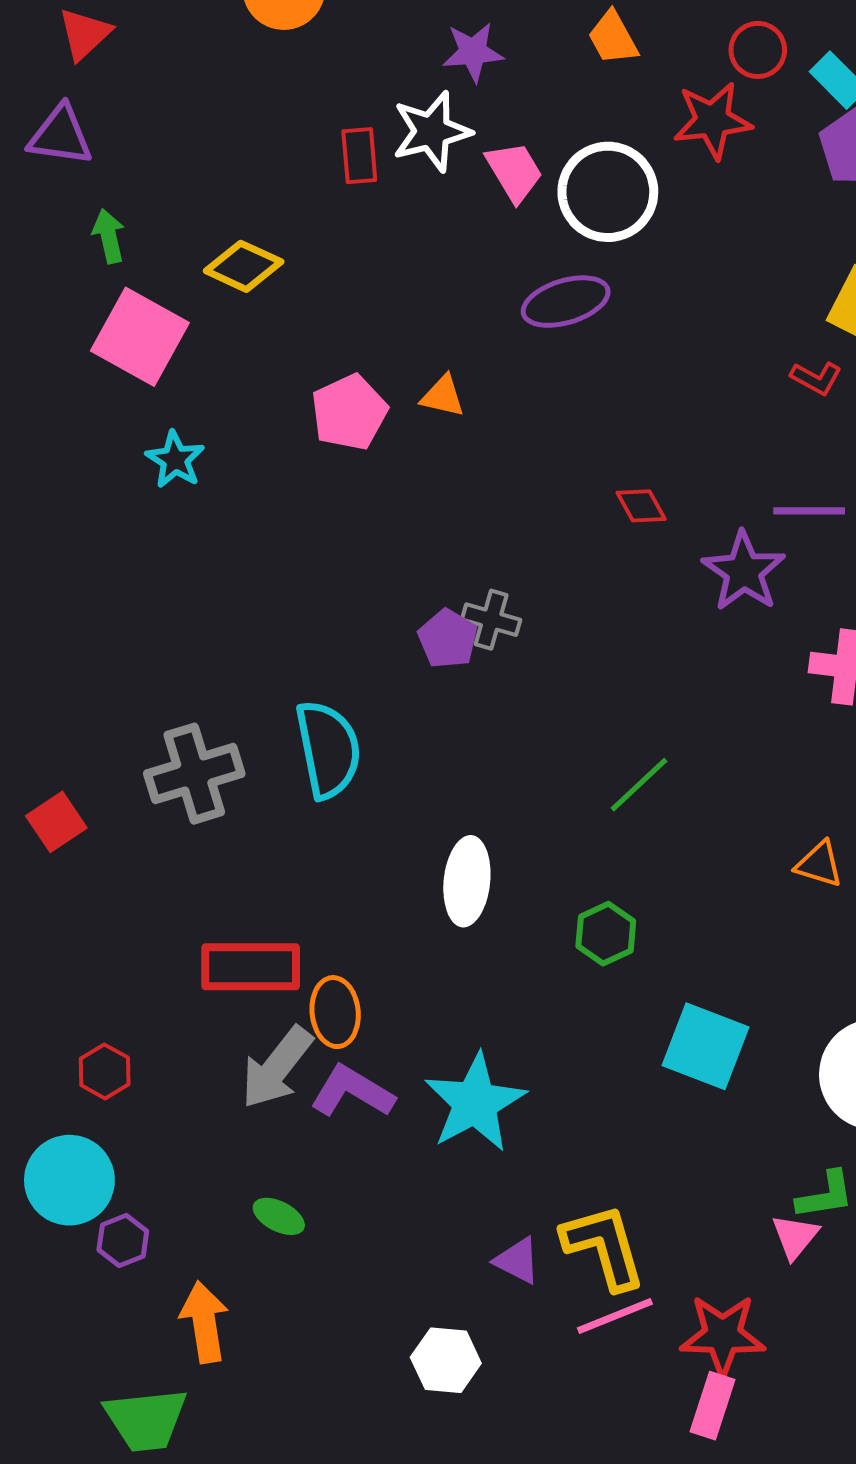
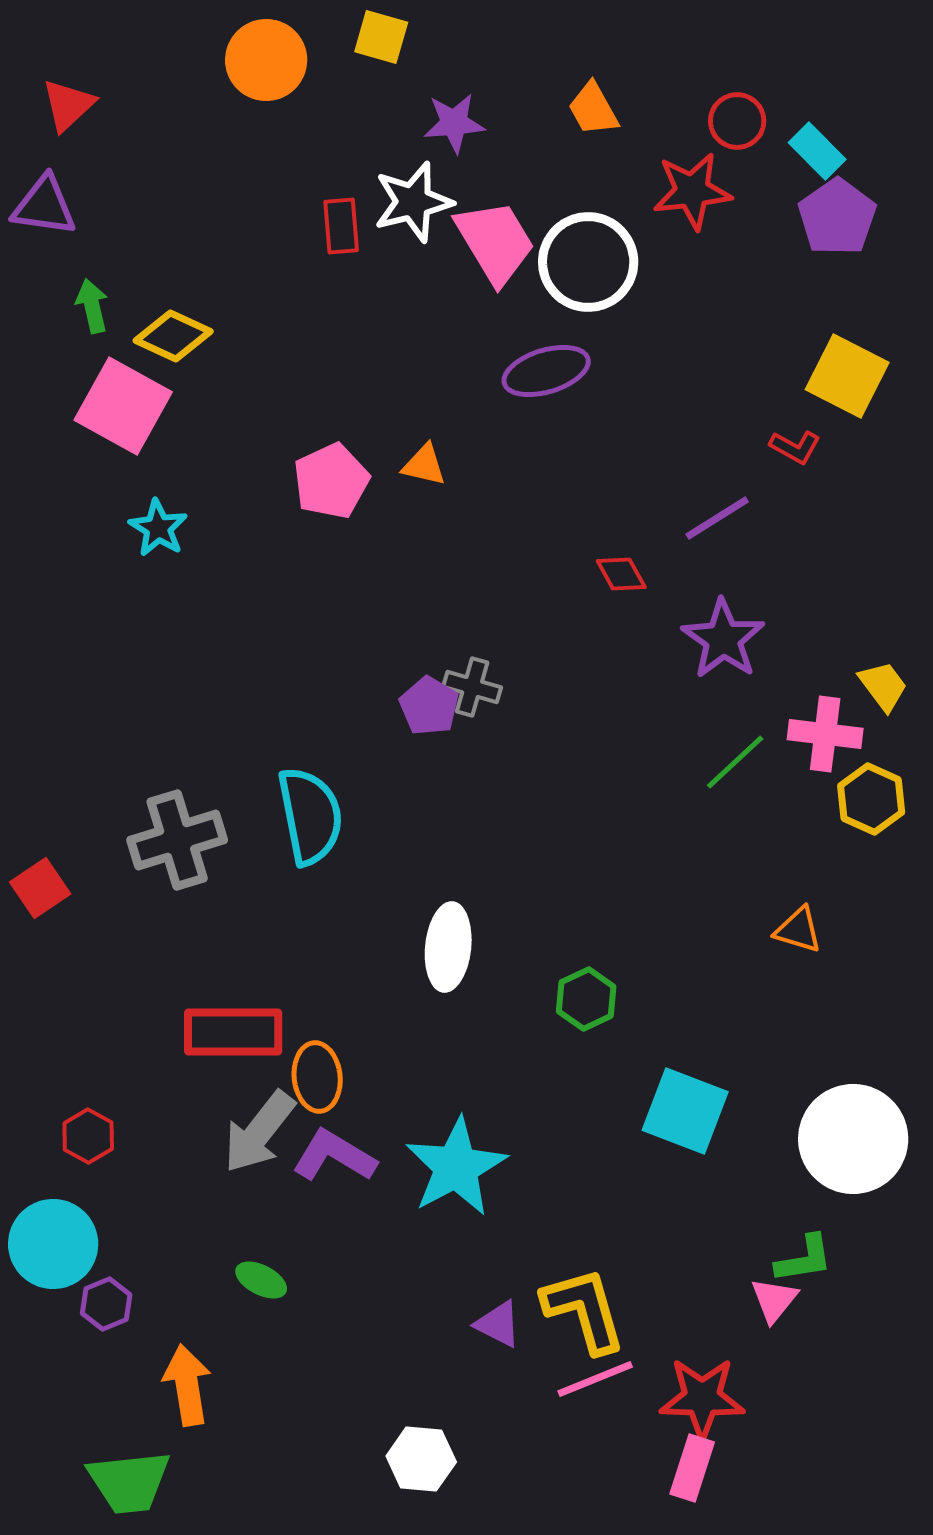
pink trapezoid: (514, 172) -> (495, 242), size x1.4
yellow diamond: (244, 266) -> (173, 336), moved
purple line: (809, 511) -> (717, 518), moved, turned -32
green line: (639, 785) -> (735, 762), moved
white hexagon: (446, 1360) -> (421, 1459), moved

